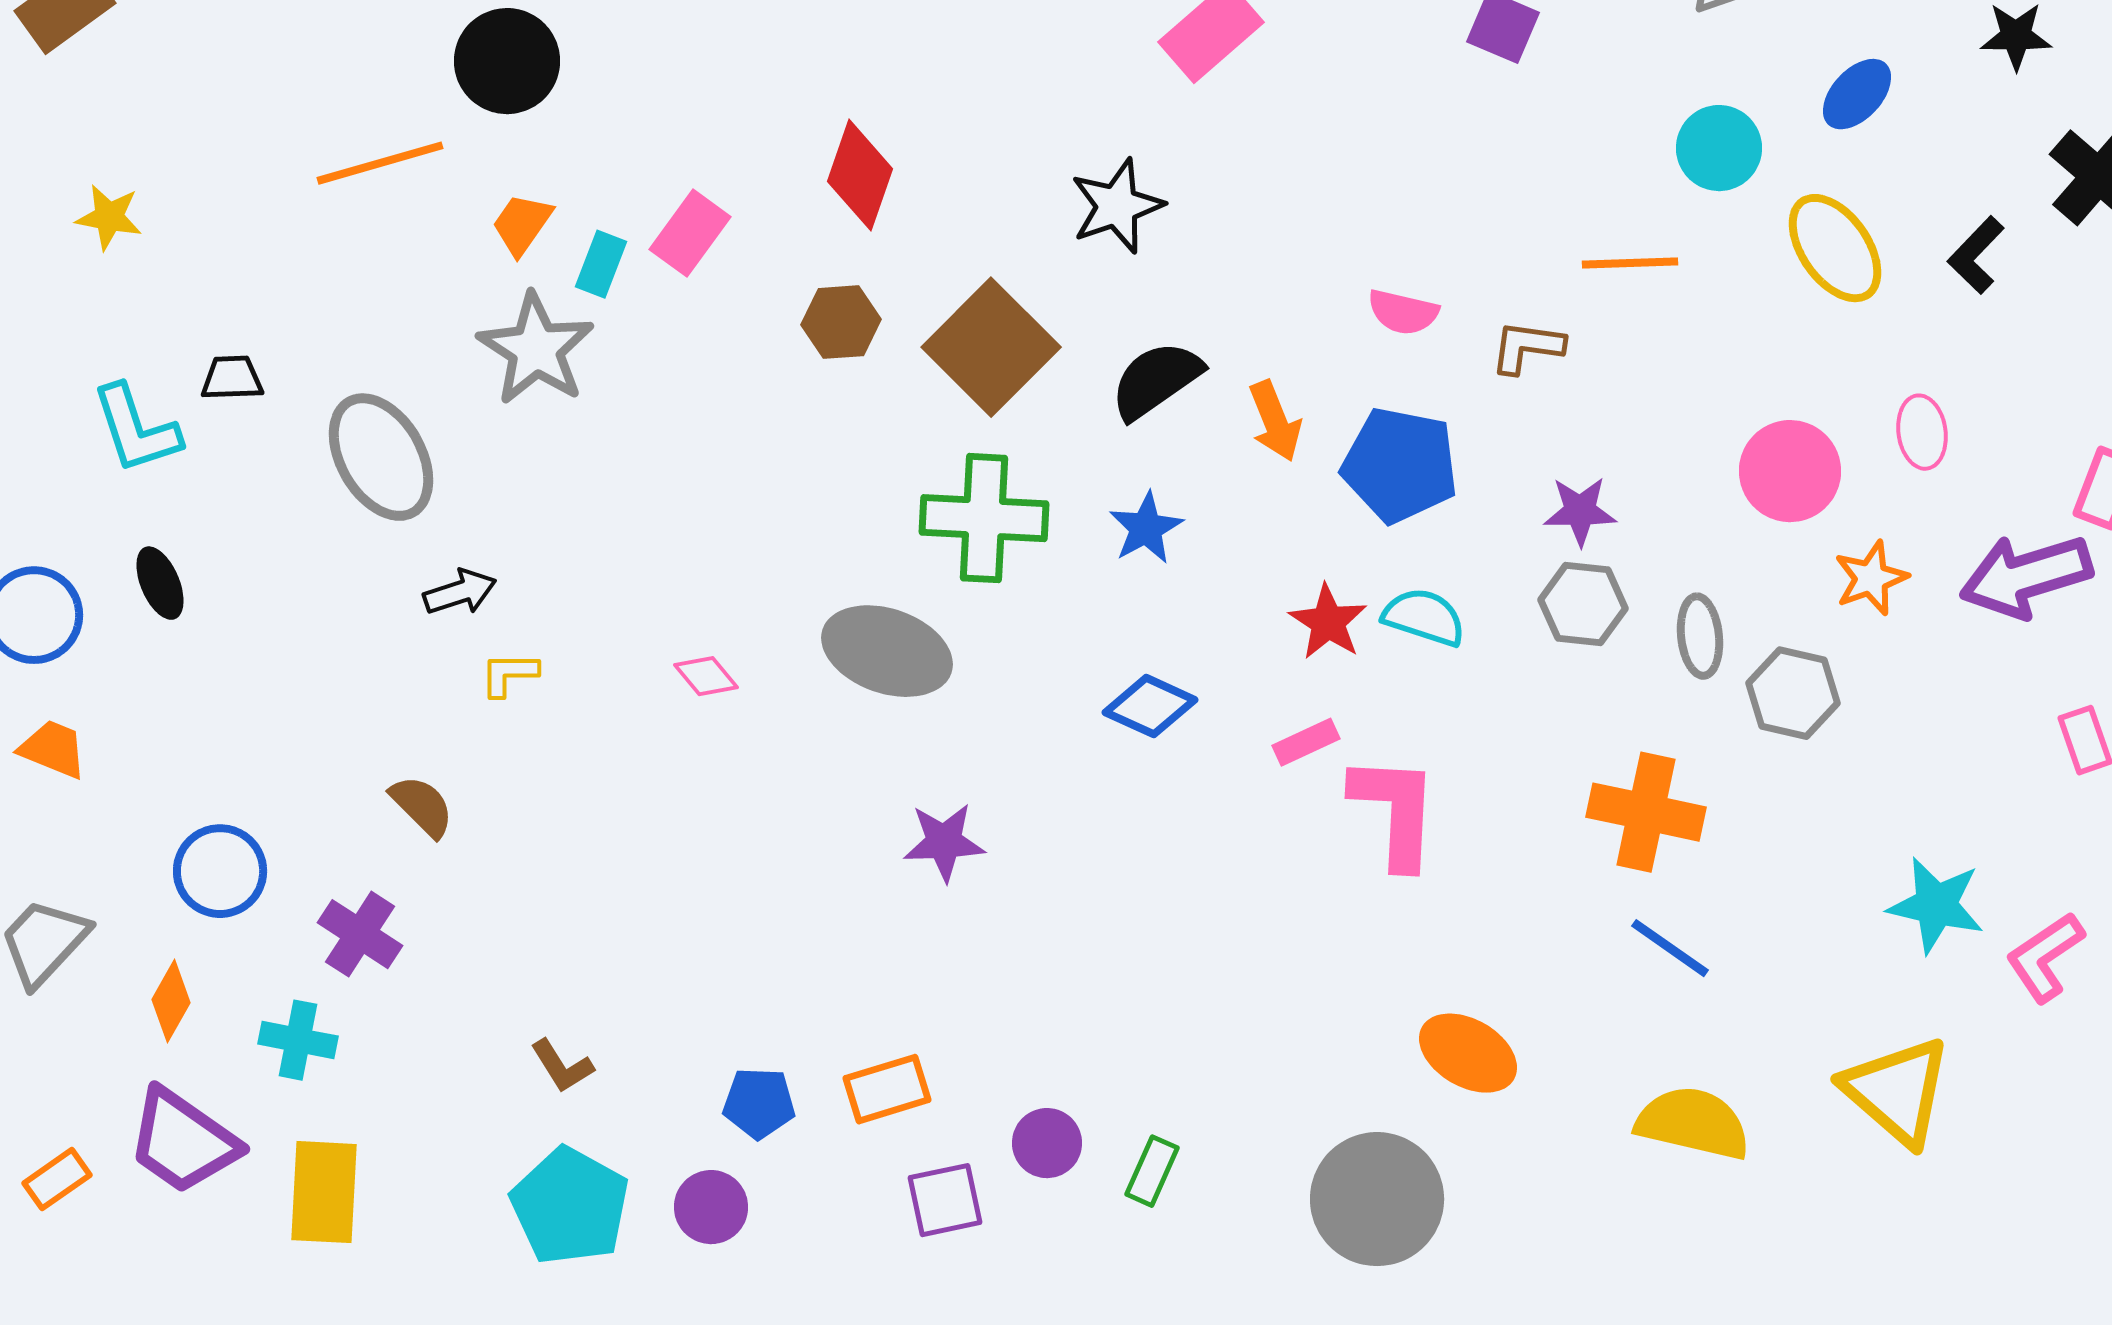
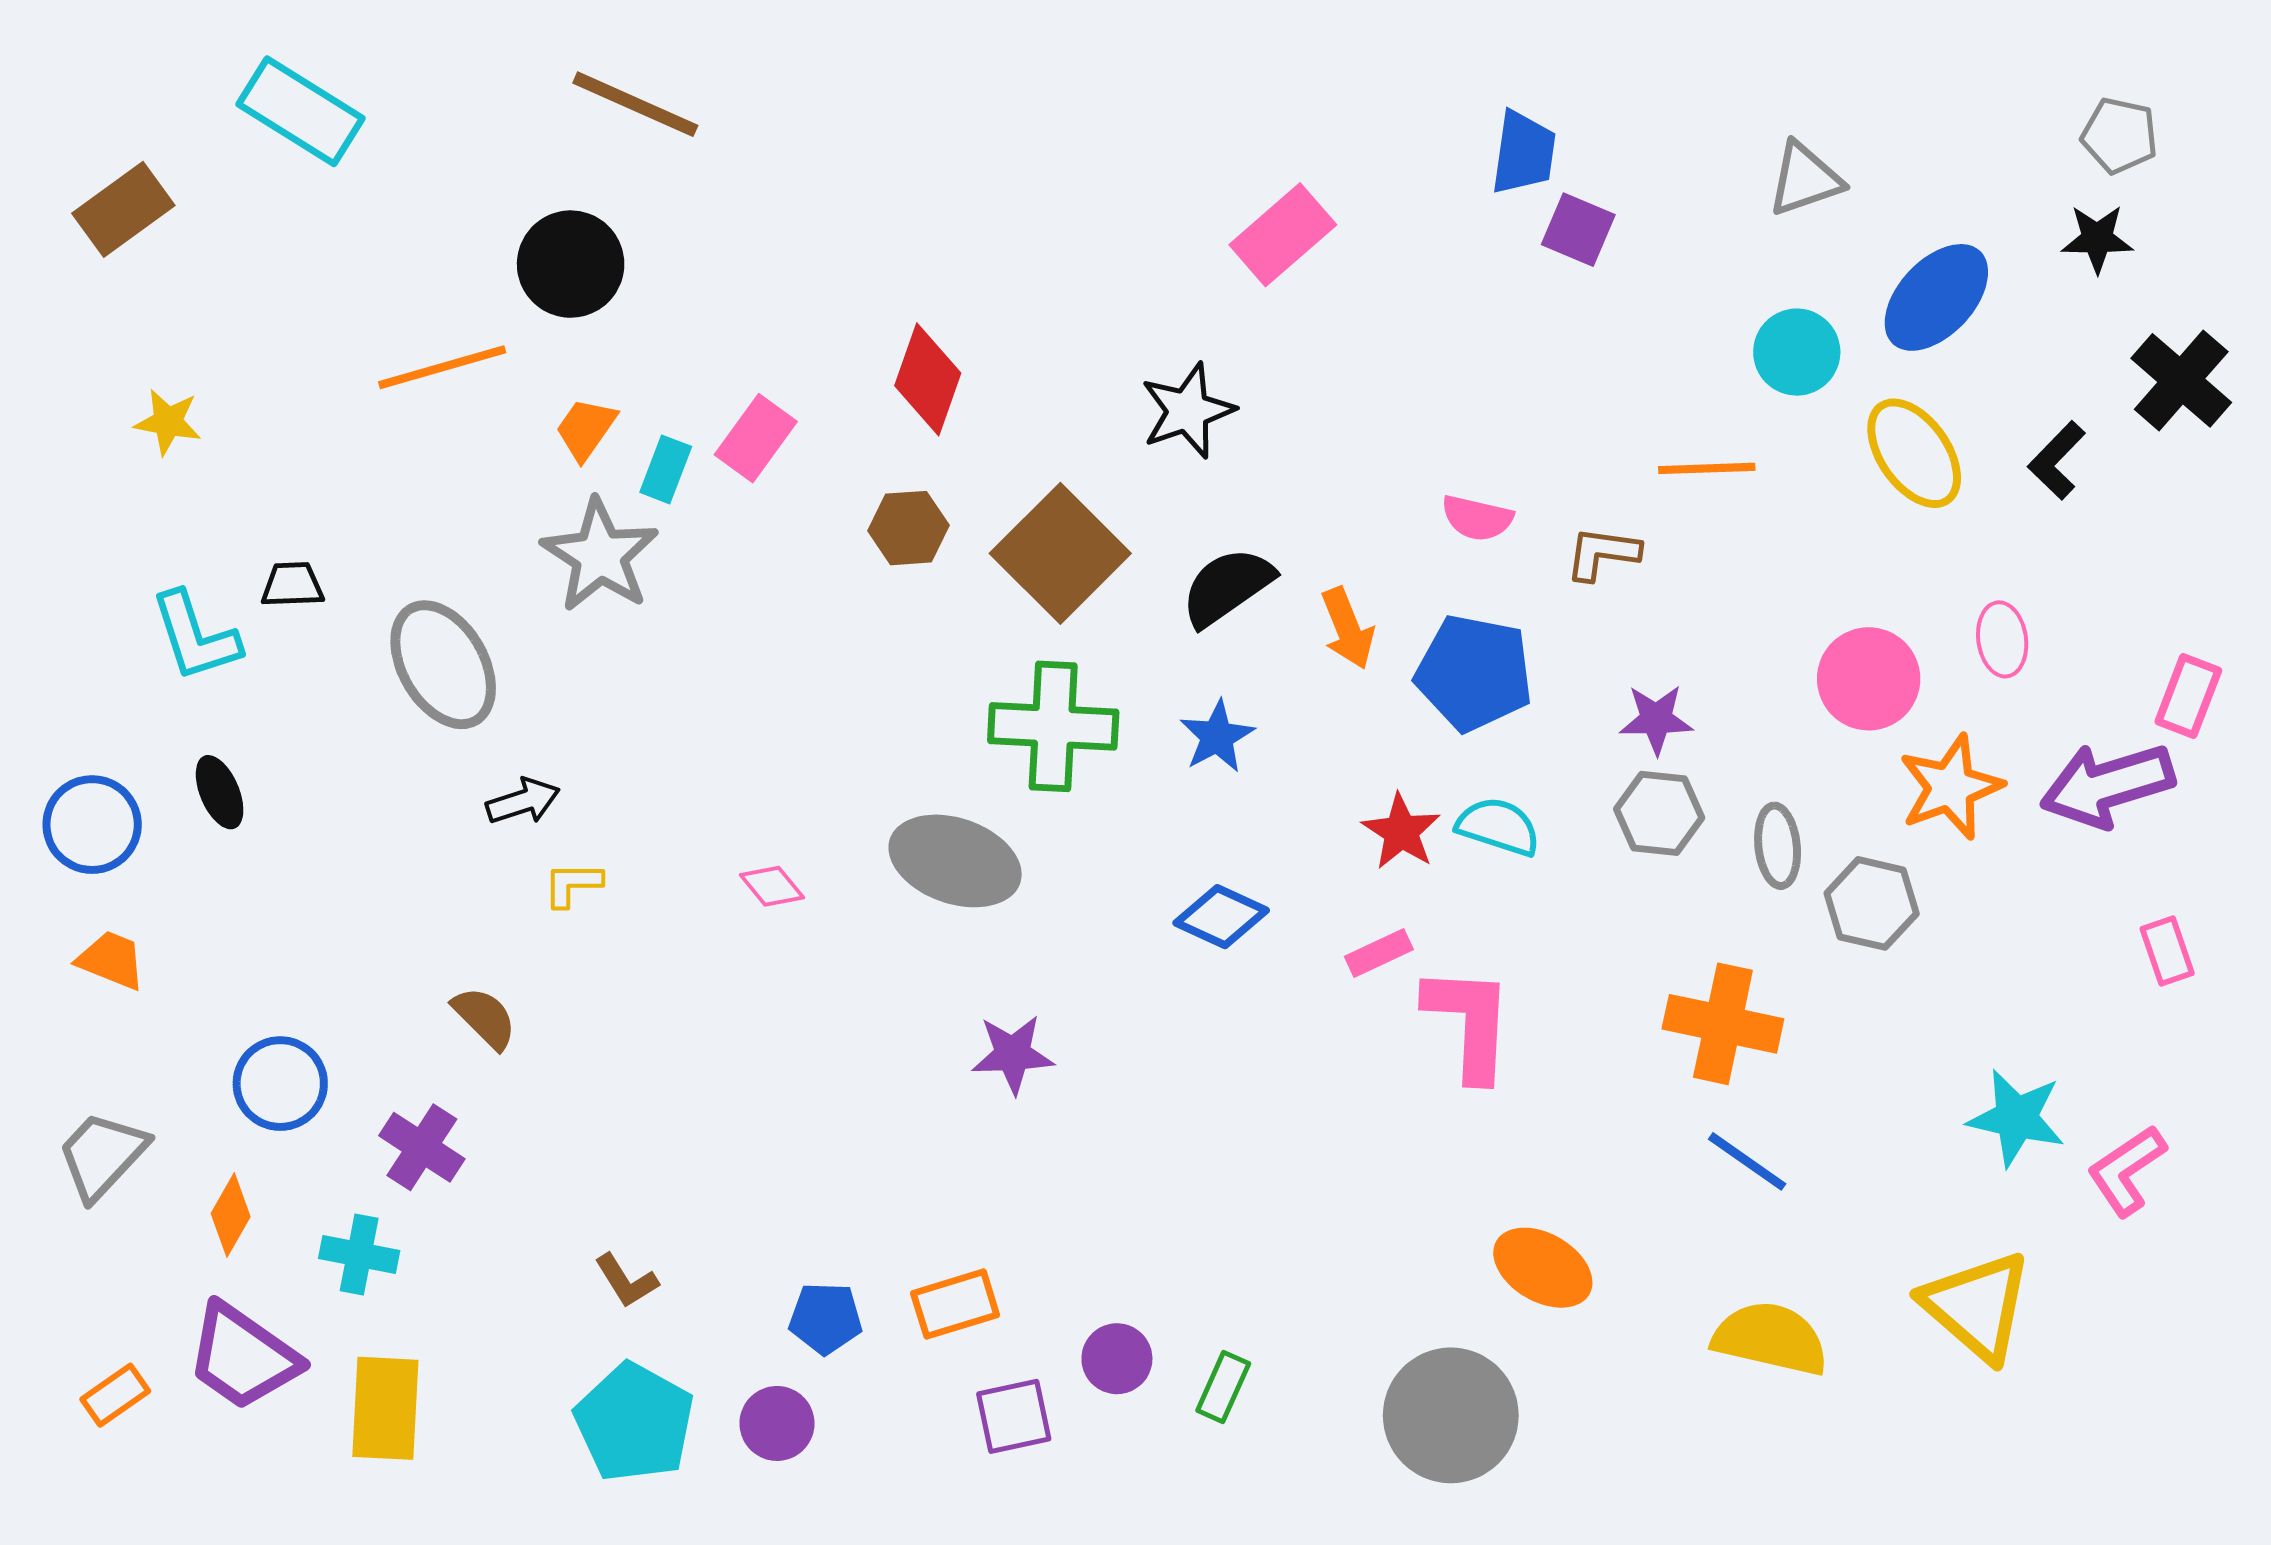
blue ellipse: (1857, 94) -> (1936, 297), size x1.5
orange star: (1871, 578) -> (1951, 787), size x1.4

